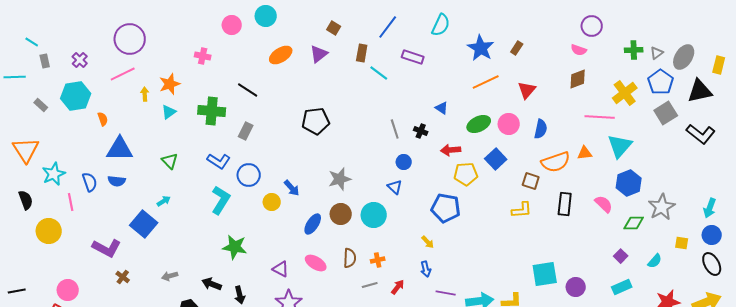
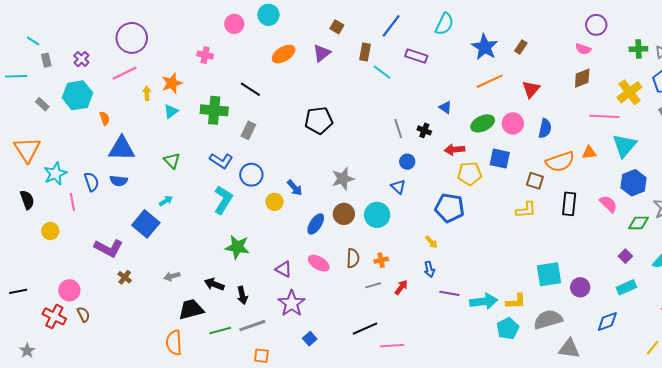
blue square: (496, 159) -> (500, 159), turned -35
yellow circle: (49, 231) -> (50, 231), size x0.7

